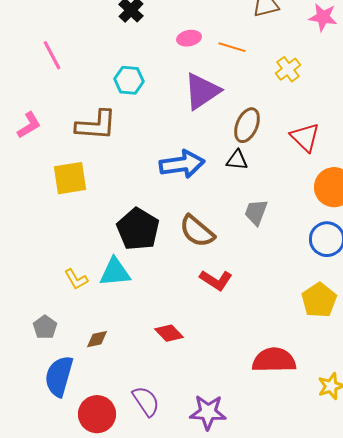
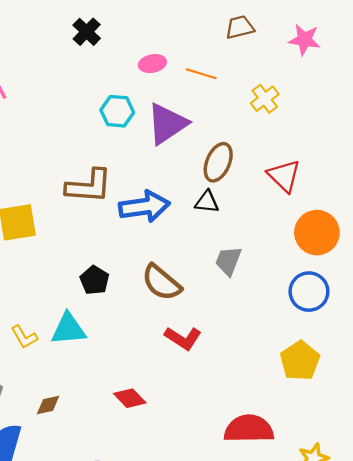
cyan hexagon: (129, 80) -> (117, 111), moved
brown L-shape: (96, 125) -> (89, 186), moved
black pentagon: (138, 229) -> (95, 280), size x0.6

